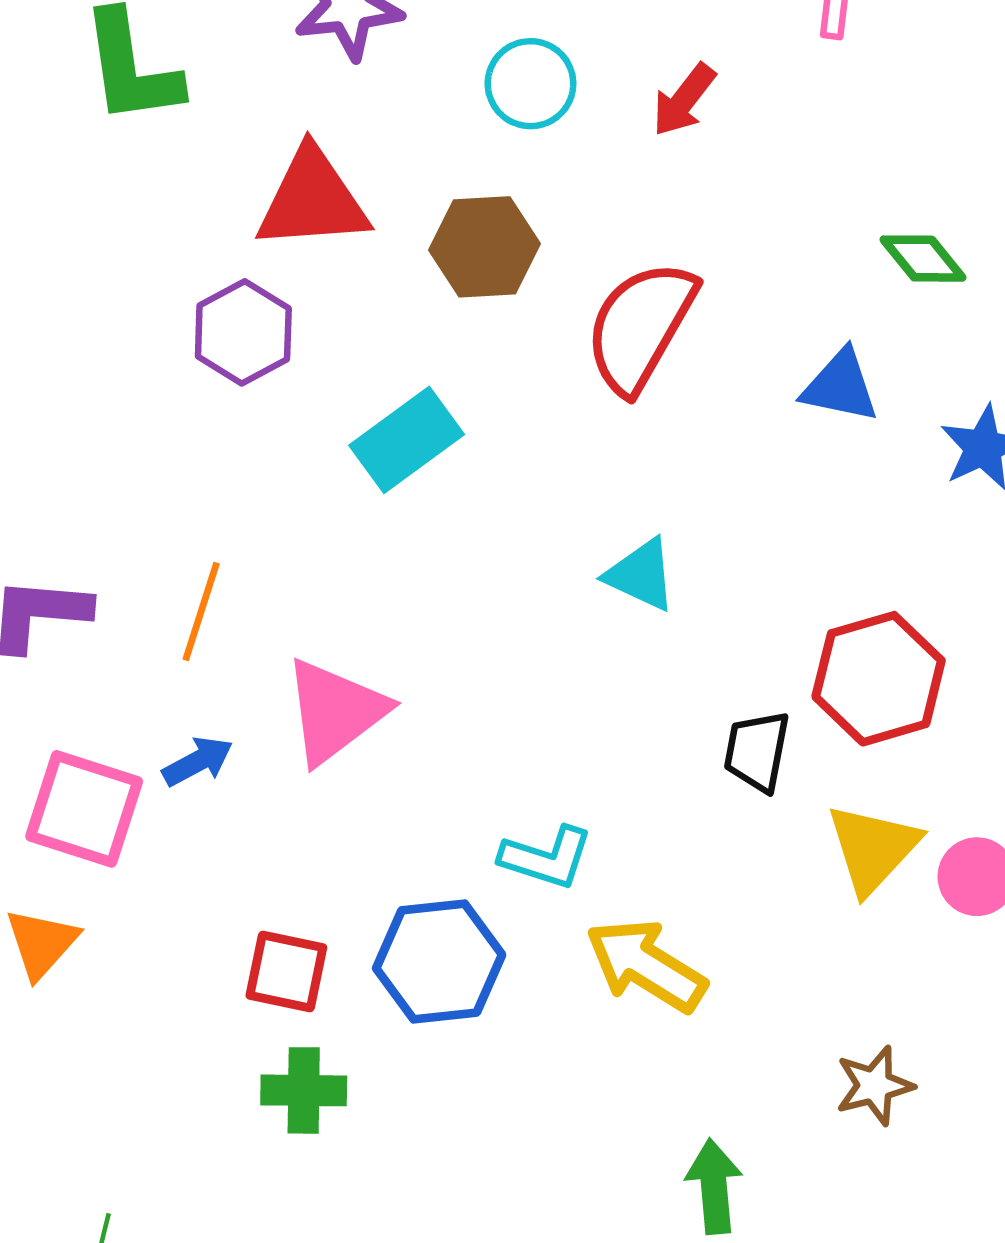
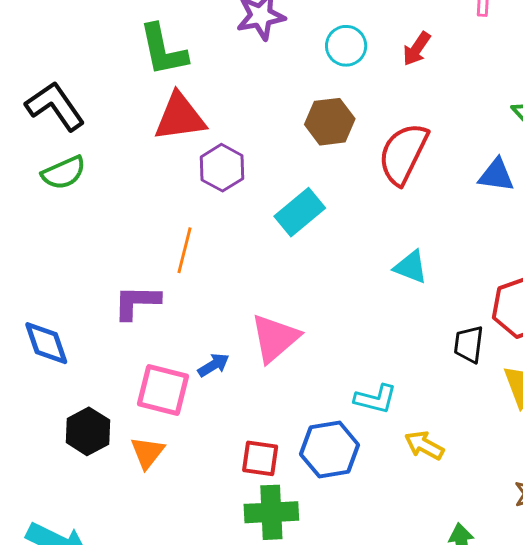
red triangle: (312, 200) -> (180, 117), moved
orange line: (201, 612) -> (185, 250), moved
yellow arrow: (646, 965) -> (424, 445), size x0.7
green cross: (304, 1090) -> (271, 512), size x1.4

